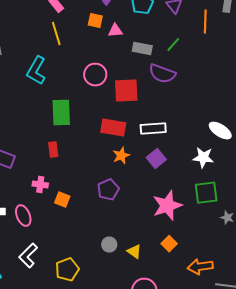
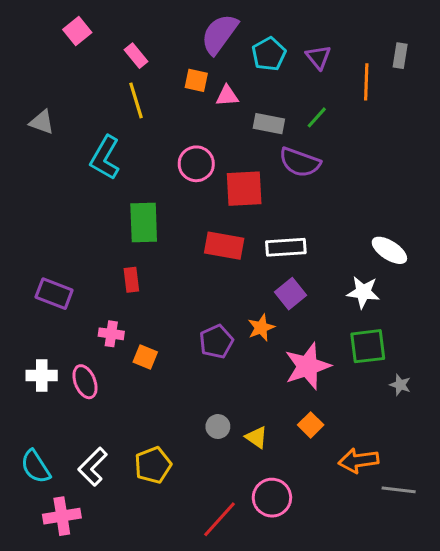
orange star: (121, 156) -> (261, 328), moved
white L-shape: (28, 256) -> (93, 467), moved

